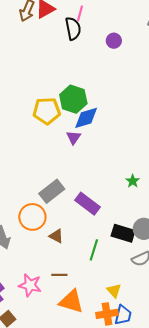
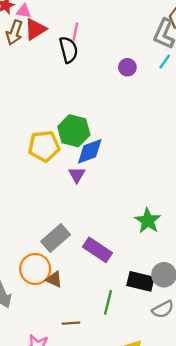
purple circle: (114, 41) -> (127, 67), moved
green star: (133, 181) -> (148, 221), size x1.6
brown triangle: (56, 236) -> (54, 279), moved
brown line: (59, 275) -> (71, 323), moved

